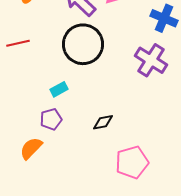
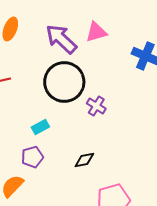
purple cross: (151, 60) -> (96, 106), moved, size x0.6

